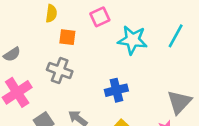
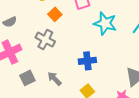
orange square: (67, 37) -> (55, 14), turned 32

